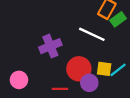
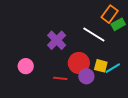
purple cross: (50, 46) -> (57, 40), turned -30

